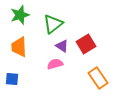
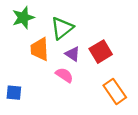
orange trapezoid: (19, 47) -> (40, 49), moved
pink semicircle: (55, 64) -> (64, 75), turned 49

